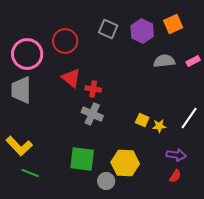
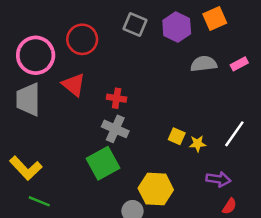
red triangle: (71, 78) -> (74, 85), moved
green square: (82, 159) -> (103, 163), moved, turned -36
red semicircle: (175, 176) -> (229, 206), moved

